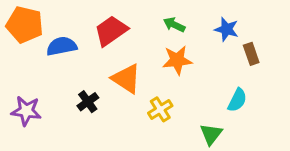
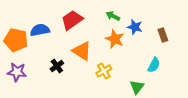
orange pentagon: (25, 25) -> (16, 40), moved
blue star: (226, 29) -> (135, 27), moved
orange star: (177, 60) -> (115, 39), turned 30

